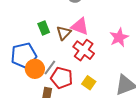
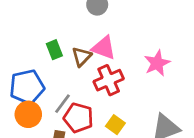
red cross: (84, 50) -> (109, 80), turned 30
orange circle: (35, 69) -> (28, 114), moved

